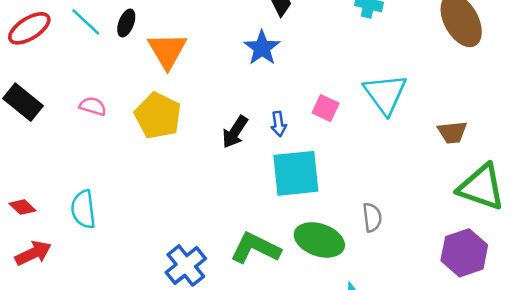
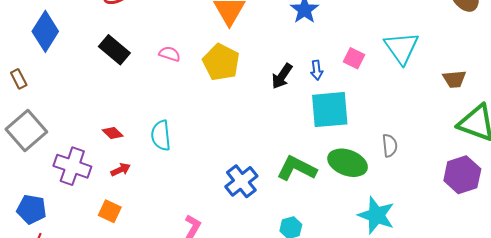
red arrow: (33, 253) -> (121, 170), size x0.7

